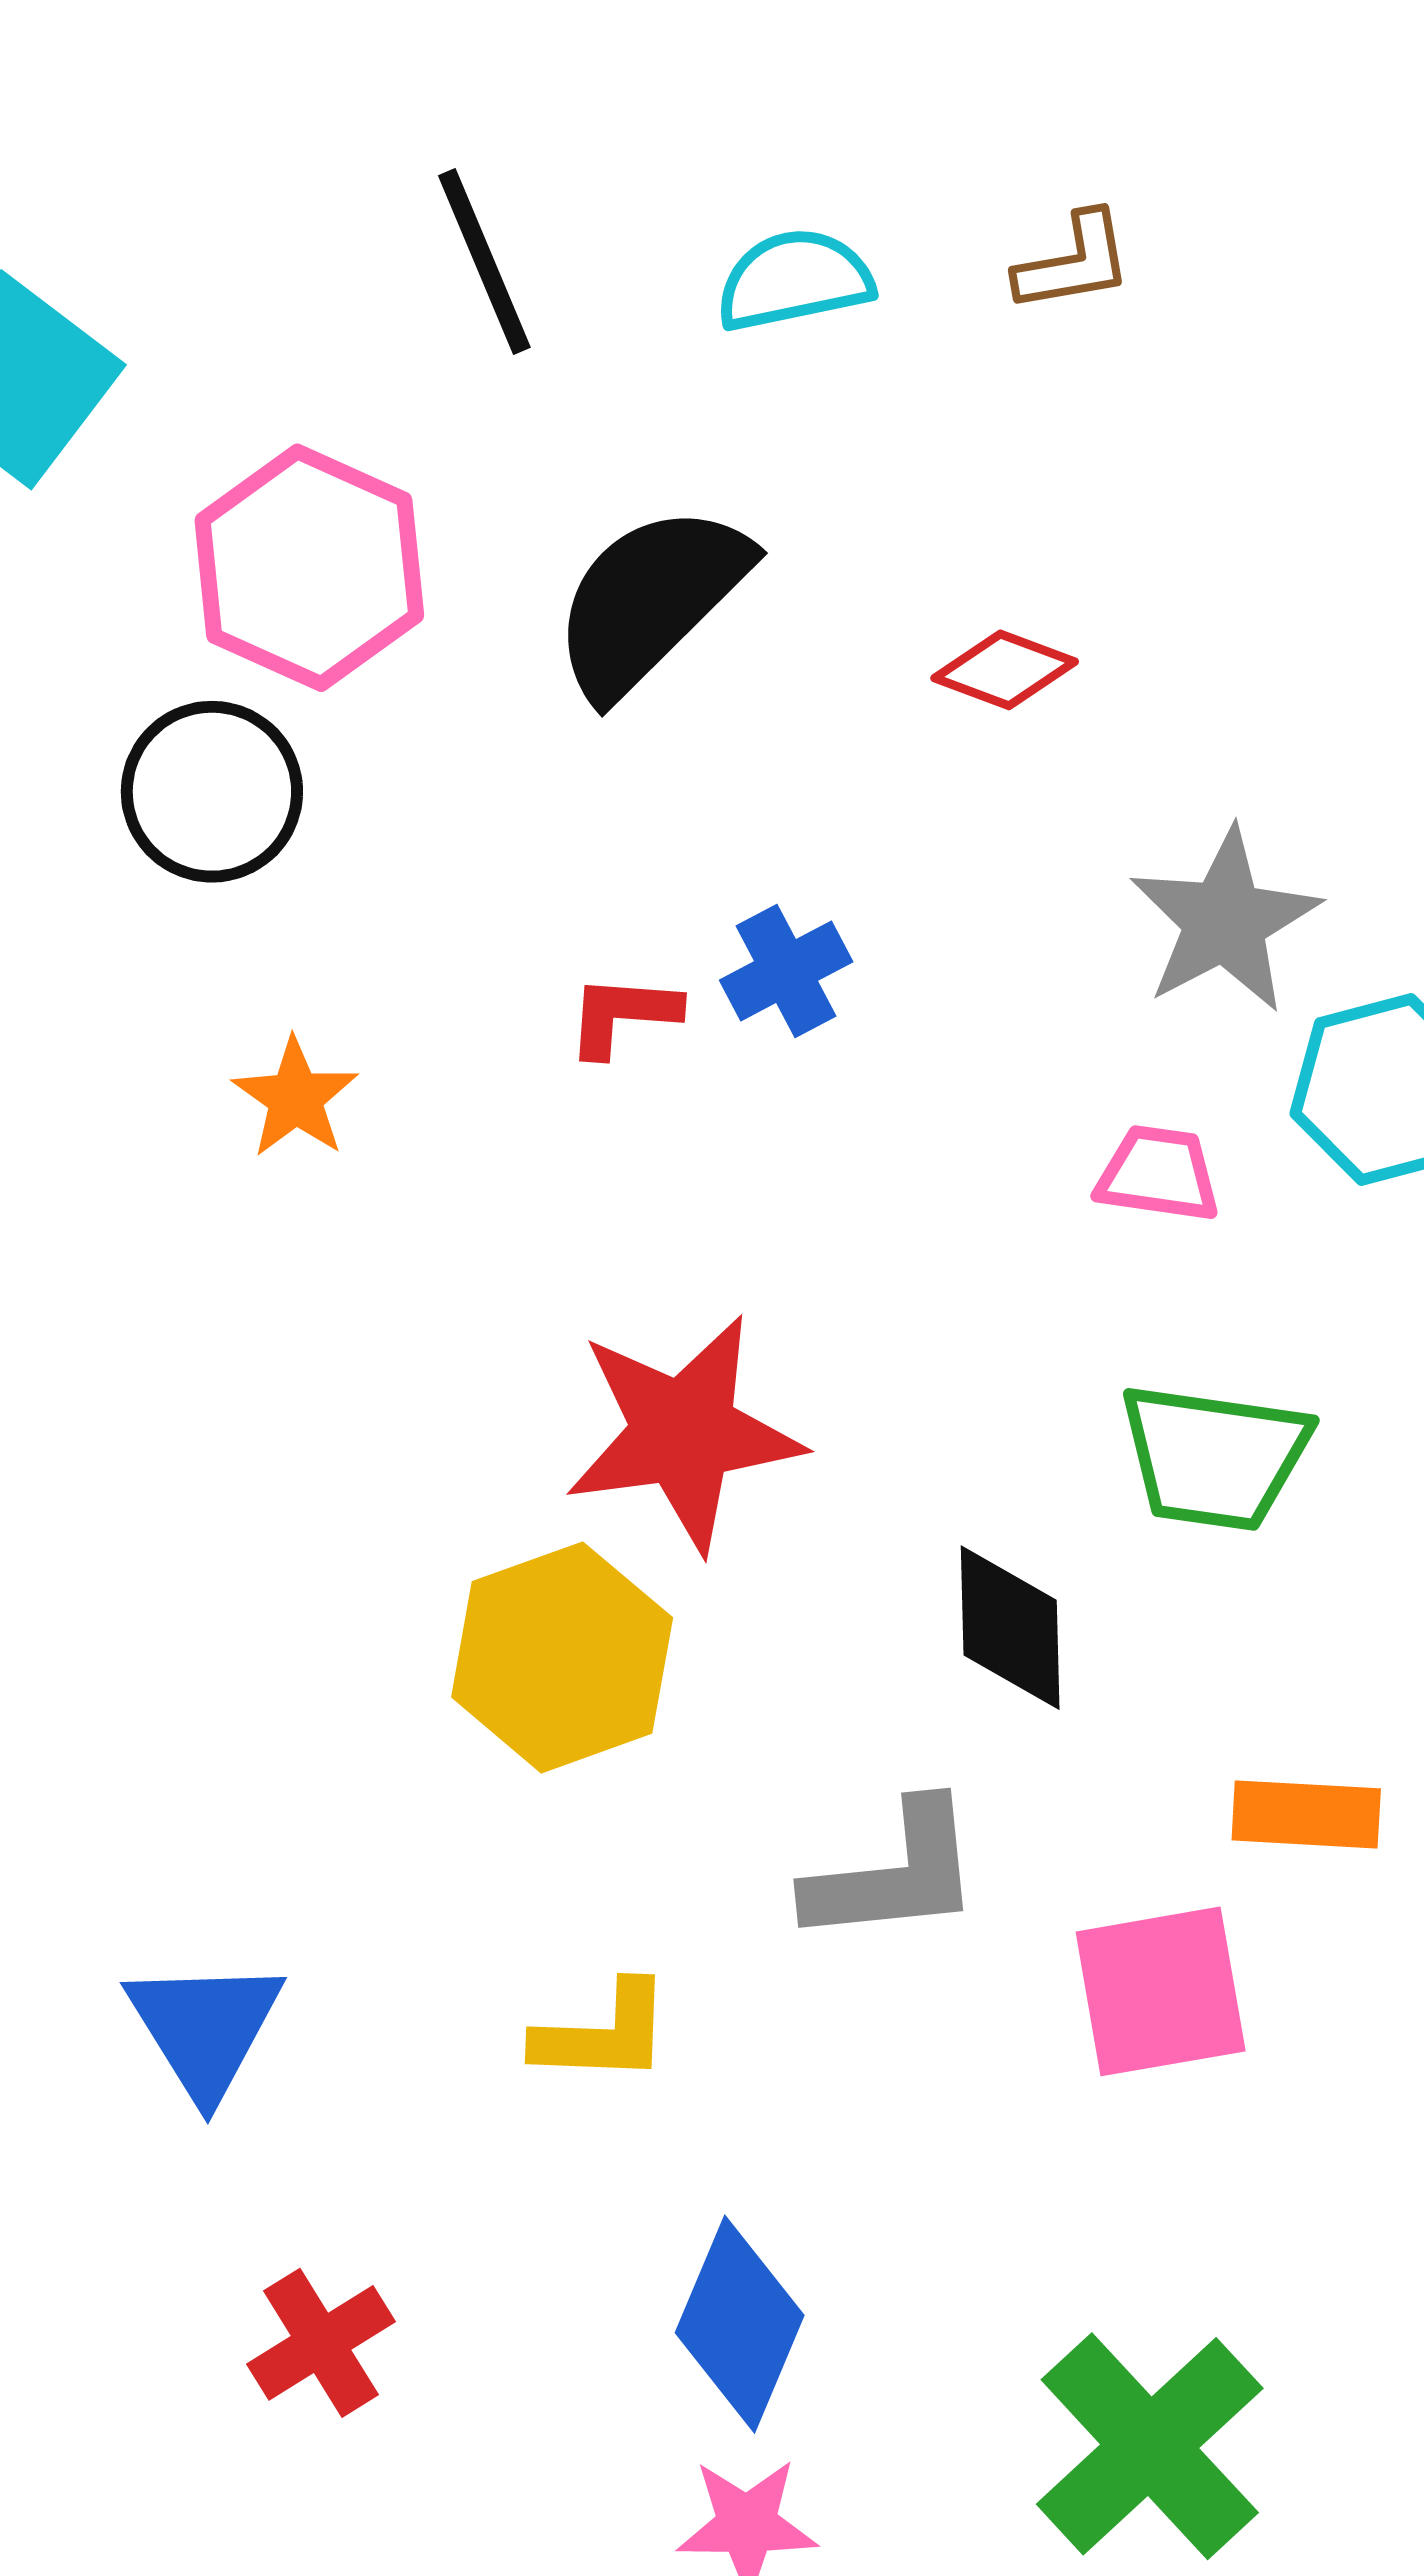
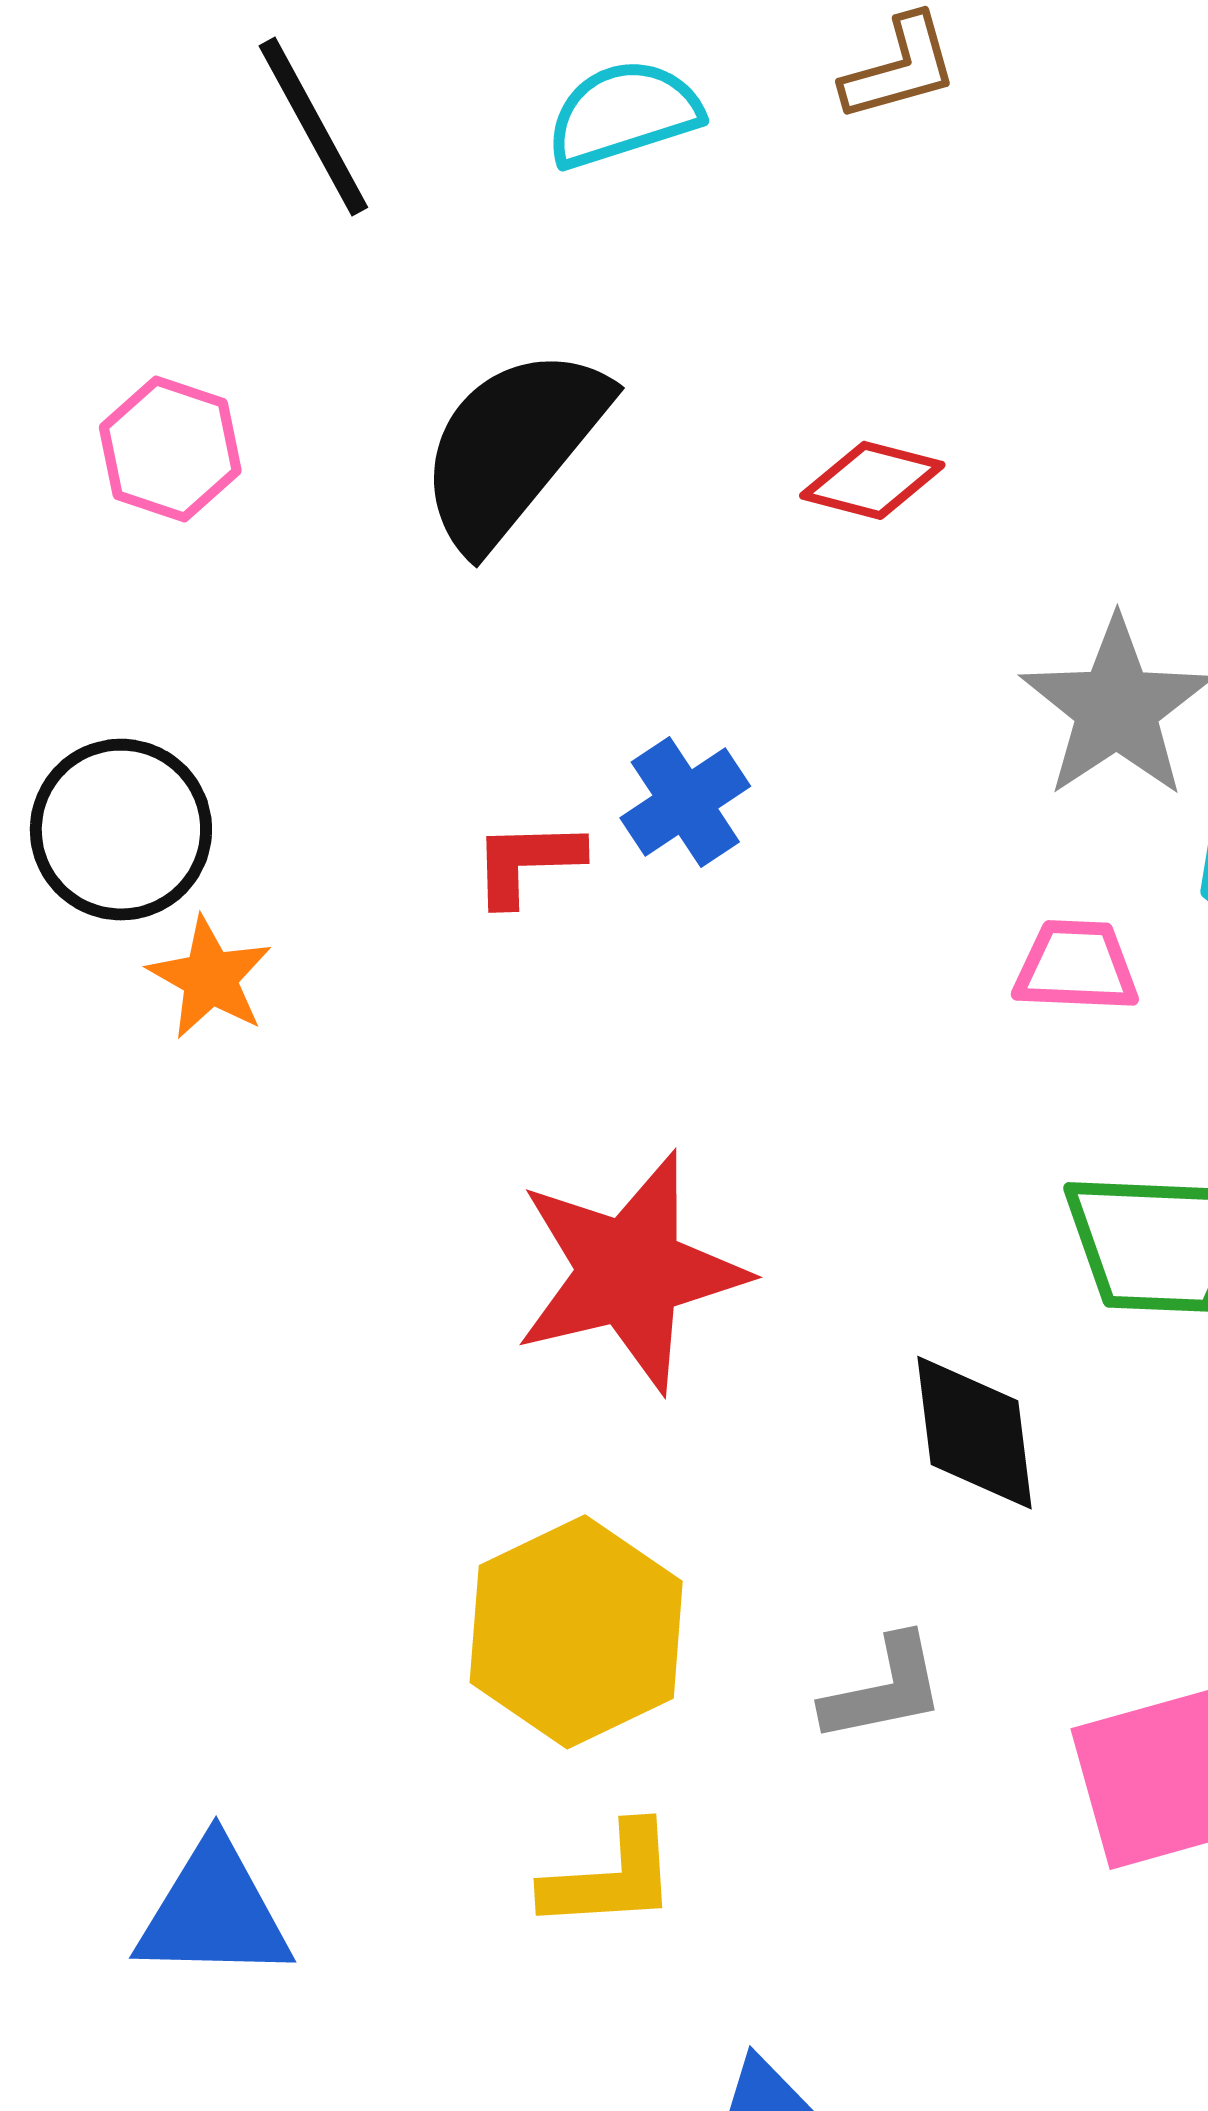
pink hexagon: (309, 568) -> (170, 449), size x0.6
black circle: (212, 792) -> (121, 830), moved
yellow hexagon: (562, 1657) -> (576, 1632), moved
gray L-shape: (894, 1874) -> (884, 1689), size x0.7
blue triangle: (205, 2028) -> (214, 1912), turned -51

